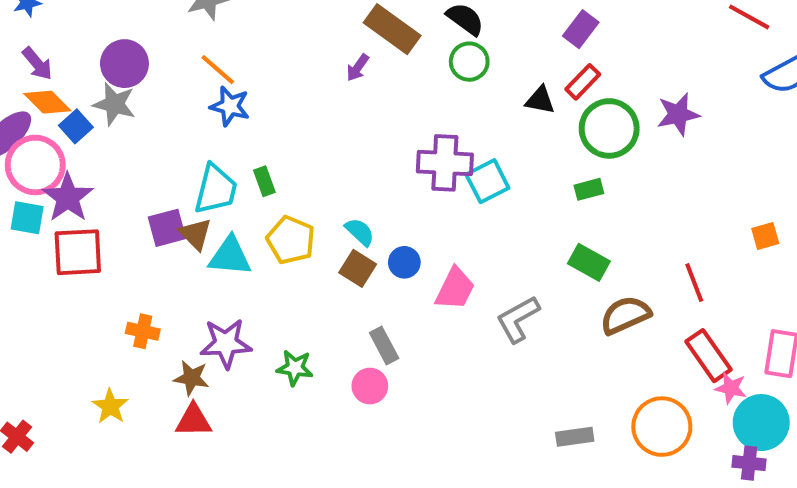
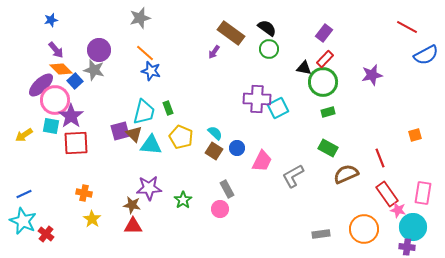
green circle: (609, 128) -> (323, 82), moved
orange cross: (143, 331) -> (84, 193), moved
green star: (295, 368) -> (183, 200), turned 30

